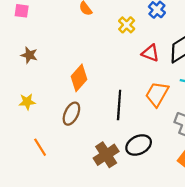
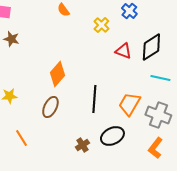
brown star: (29, 55) -> (11, 39), moved
orange trapezoid: (157, 94) -> (129, 104), moved
brown cross: (106, 155) -> (82, 145), size x0.6

